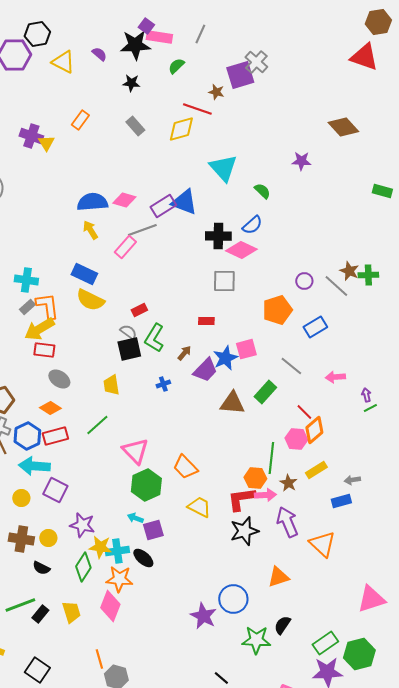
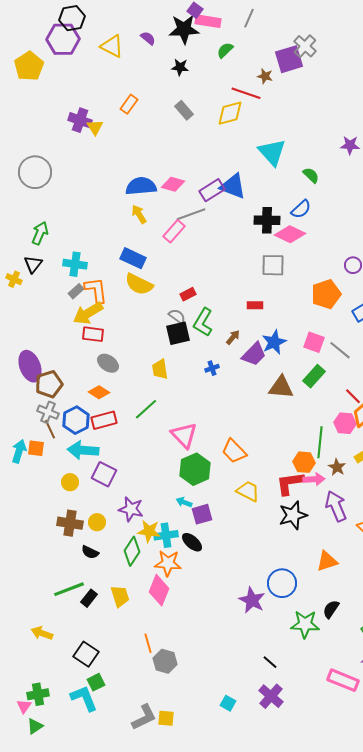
black hexagon: (37, 34) -> (72, 18), moved
pink square: (246, 349) -> (314, 342), moved, turned 35

